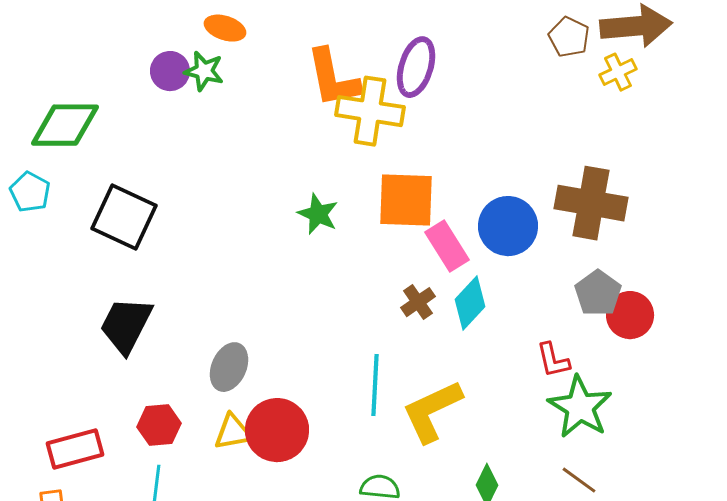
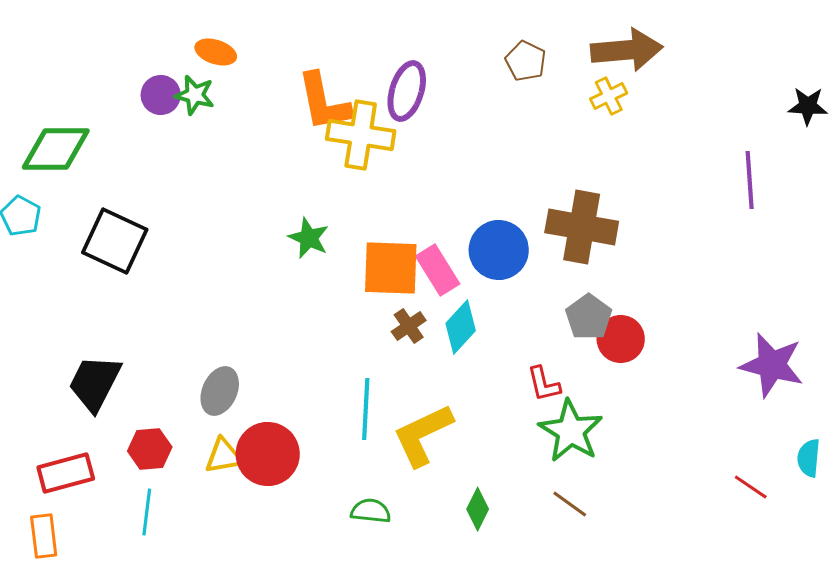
brown pentagon: (569, 37) -> (526, 61), moved
orange square: (406, 200) -> (391, 268), moved
black trapezoid: (126, 325) -> (95, 383), moved

